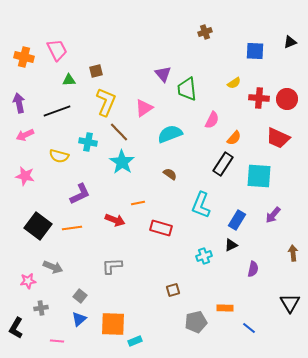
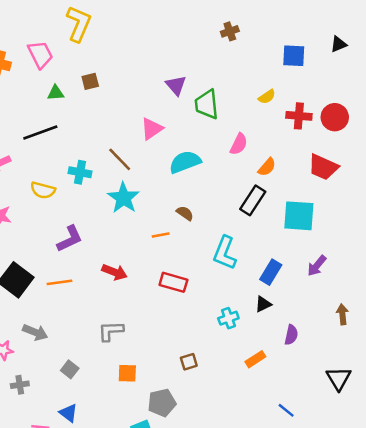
yellow L-shape: (106, 102) -> (79, 24), moved
orange line: (138, 203) -> (161, 235), moved
orange rectangle: (225, 308) -> (255, 359), moved, turned -35
blue triangle: (79, 319) -> (68, 413), moved, turned -42
gray pentagon: (196, 322) -> (162, 403), moved
orange square: (113, 324) -> (127, 373), moved, size x0.6

